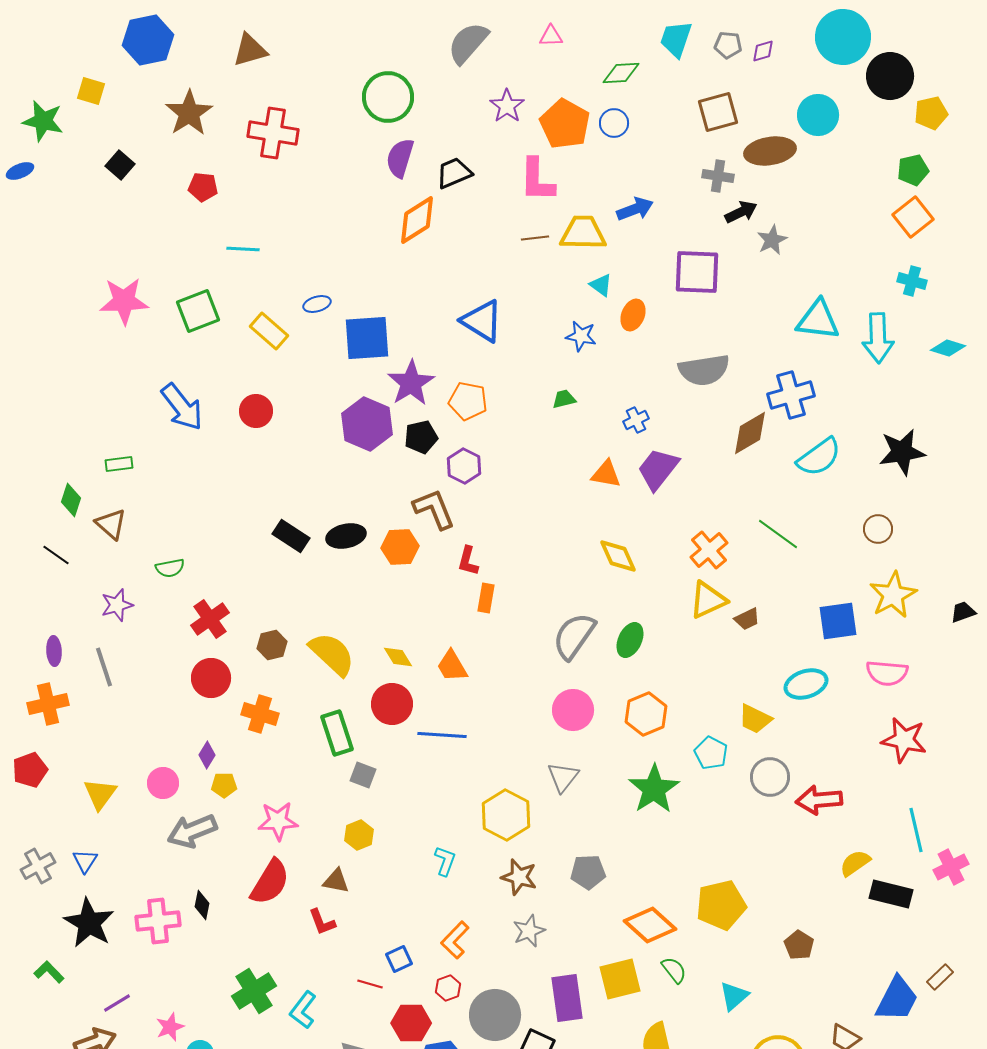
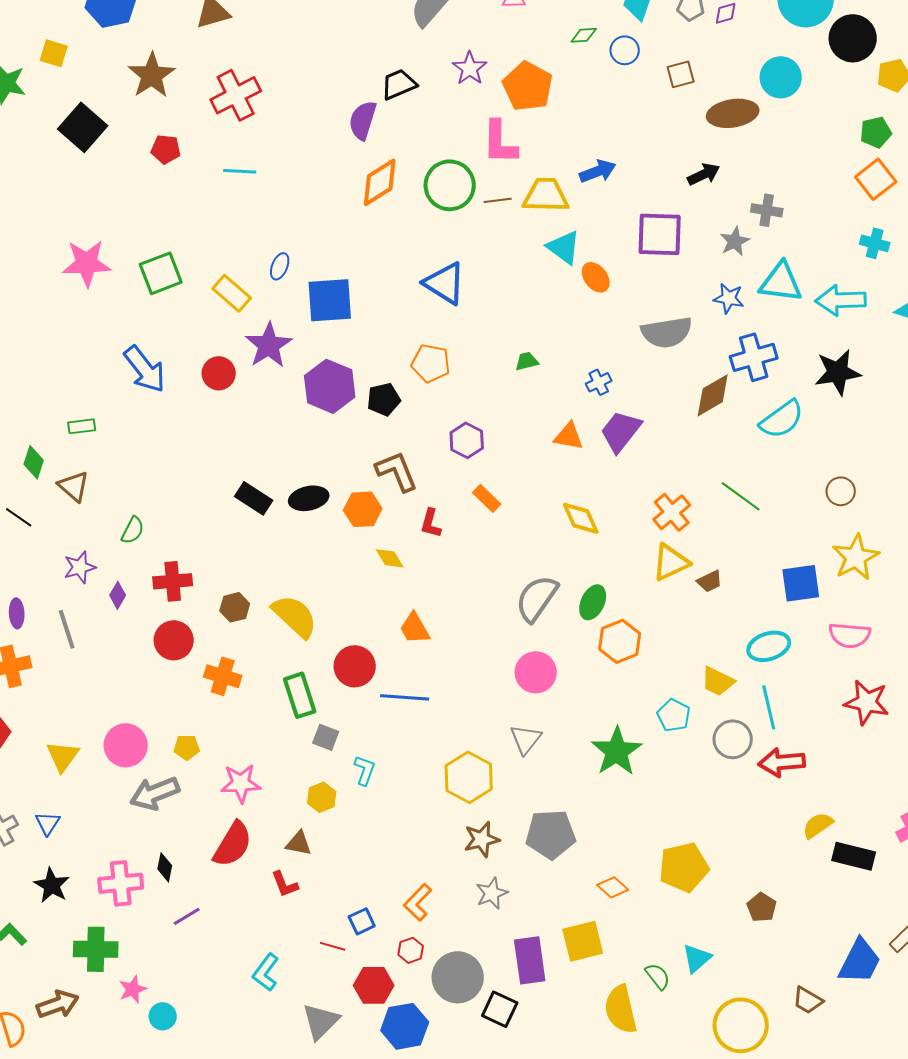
green diamond: (621, 73) -> (584, 35), size x0.7
green circle: (388, 97) -> (450, 185), moved
brown square: (718, 112) -> (681, 74), size x0.7
blue circle: (614, 123) -> (625, 50), moved
red cross: (273, 133) -> (236, 95), turned -36
black square: (120, 165) -> (83, 127), size x1.6
black trapezoid: (454, 173) -> (399, 84), moved
gray cross: (718, 176) -> (767, 210), moved
gray star: (772, 240) -> (735, 241), moved
cyan line: (243, 249) -> (240, 171), moved
cyan triangle: (601, 285) -> (564, 247), size x1.5
blue ellipse: (317, 304) -> (280, 266), turned -52
orange ellipse: (633, 315) -> (596, 277), turned -60
blue star: (581, 336) -> (729, 298), moved
cyan arrow: (878, 338) -> (841, 300), turned 90
purple star: (411, 383) -> (269, 345), moved
black star: (902, 452) -> (838, 372), moved
purple hexagon: (464, 466) -> (467, 440), moved
green semicircle: (170, 568) -> (133, 530), turned -52
orange rectangle: (486, 598) -> (487, 498), moved, turned -56
red cross: (210, 619) -> (173, 581), turned 30
yellow diamond: (398, 657) -> (390, 558), moved
orange hexagon: (646, 714) -> (620, 641), moved
purple diamond: (207, 755) -> (118, 595), moved
pink circle: (163, 783) -> (126, 745), size x1.4
cyan line: (916, 830) -> (769, 707), moved
cyan L-shape: (445, 861) -> (365, 770), moved
gray pentagon: (588, 872) -> (551, 834), size x1.4
brown star: (519, 877) -> (482, 839), turned -30
black star: (89, 923) -> (52, 885), size x0.7
orange diamond: (650, 925) -> (613, 887), size x0.6
green semicircle: (674, 970) -> (658, 976), moved
green cross: (254, 991) -> (96, 949), moved, turned 33
purple line: (117, 1003) -> (187, 916), moved

